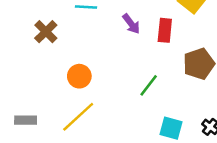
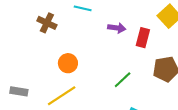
purple arrow: (131, 24) -> (117, 28), turned -54
brown cross: (46, 32) -> (47, 23), turned -30

